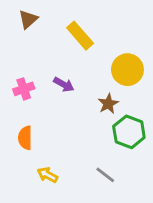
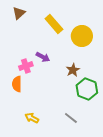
yellow circle: (127, 70) -> (82, 36), moved
pink cross: (24, 89) -> (26, 66), moved
orange semicircle: (25, 138) -> (17, 84), moved

